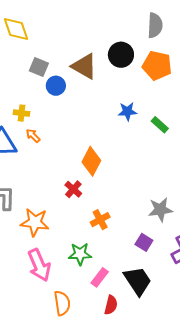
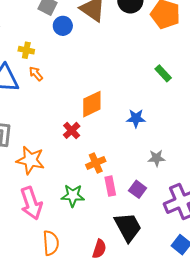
blue star: (127, 111) -> (136, 118), moved
orange diamond: (91, 161) -> (92, 104), turned 32
gray star: (160, 210) -> (157, 158), size x0.7
pink rectangle: (100, 277) -> (110, 186), moved, turned -54

